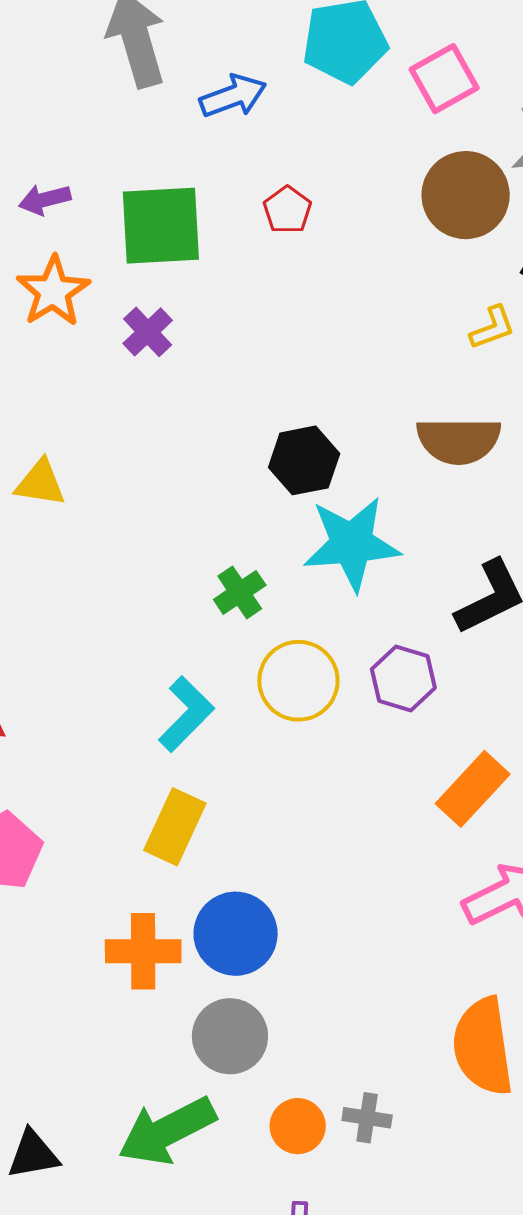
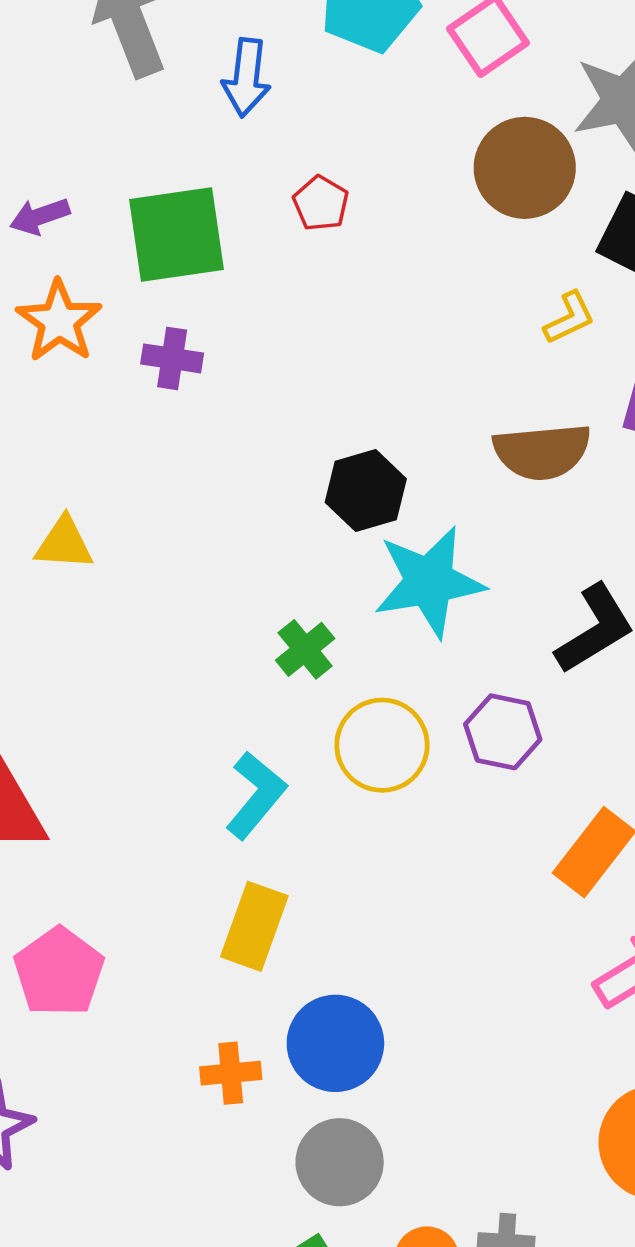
blue arrow: (233, 96) -> (246, 78), turned 122
purple cross: (148, 332) -> (172, 358), turned -33
orange cross: (143, 951) -> (231, 1073), size x0.7

